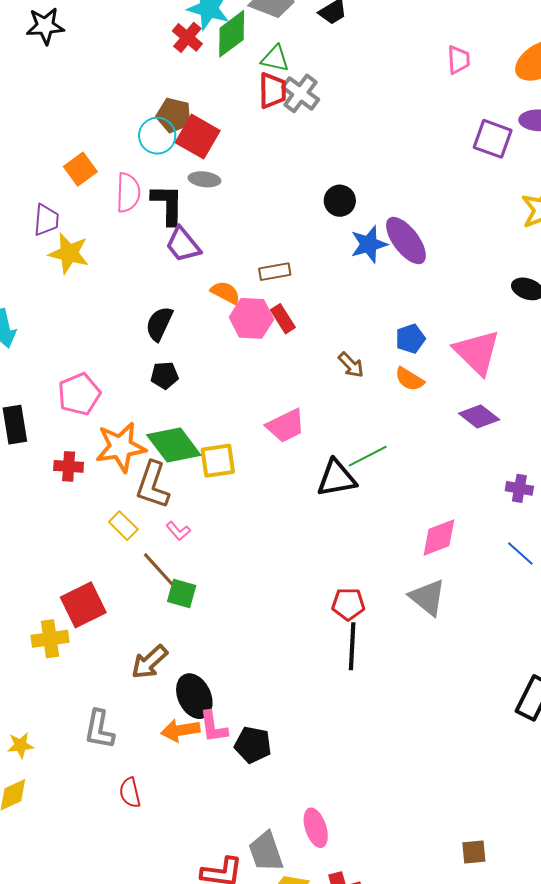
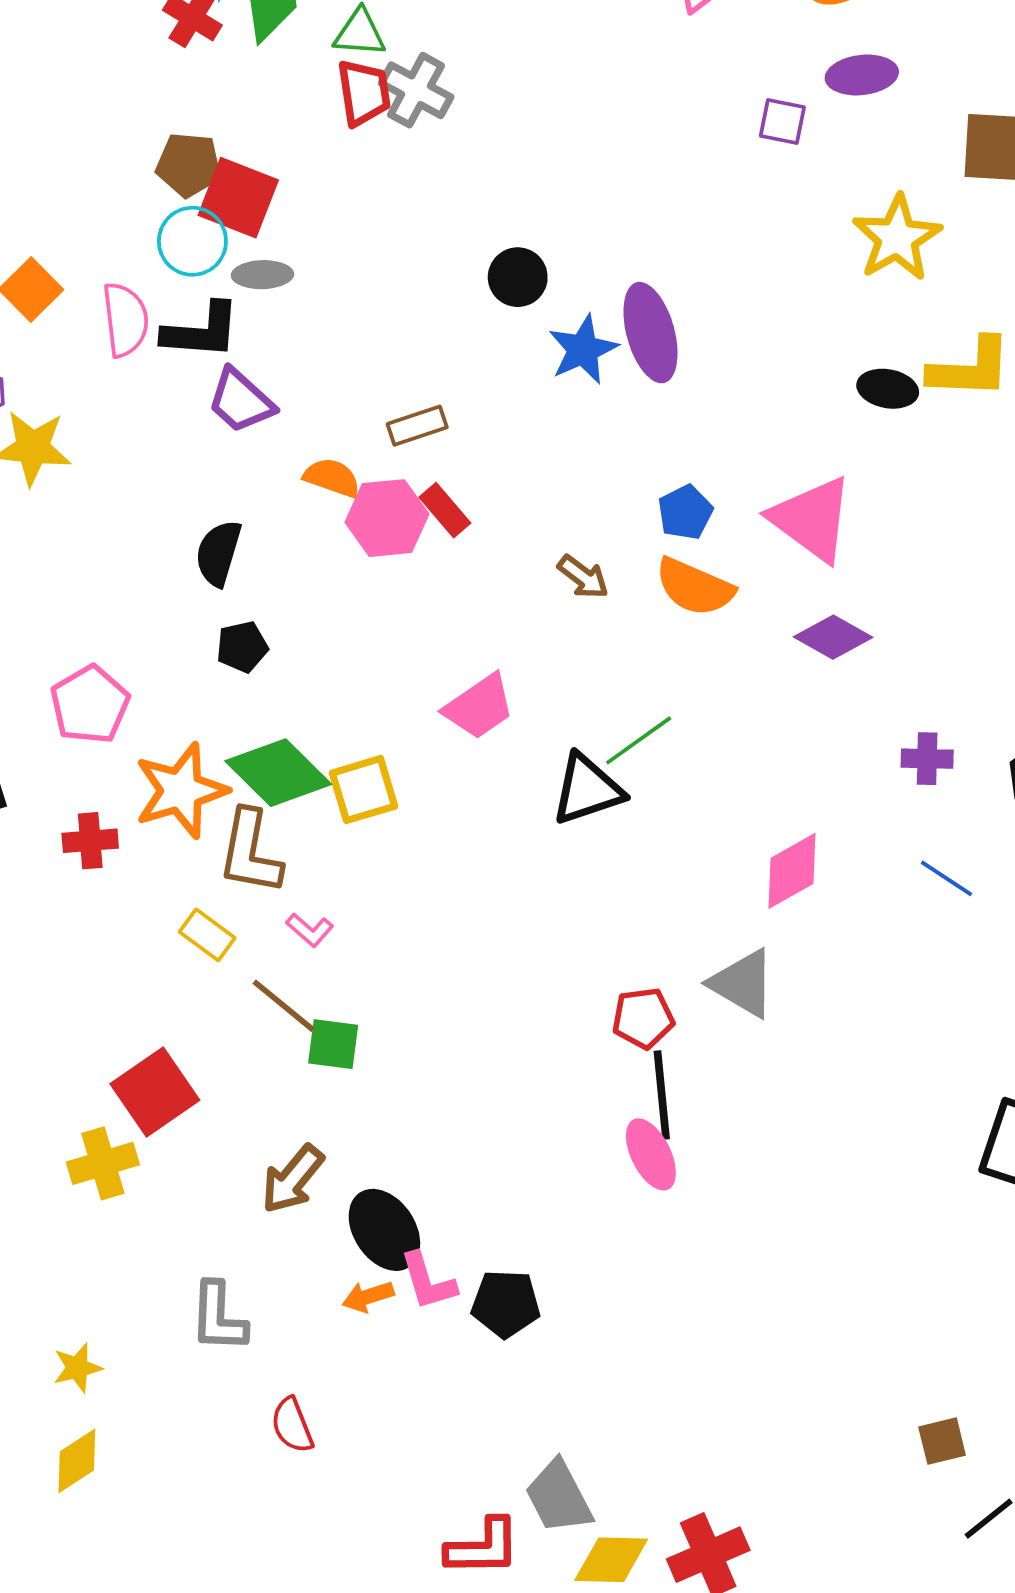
cyan circle: (157, 136) -> (192, 241), moved
purple square: (493, 139) -> (782, 121), size x0.7
black L-shape: (168, 204) -> (201, 331), turned 102
purple ellipse: (406, 241) -> (651, 333), turned 30
orange semicircle: (409, 379) -> (695, 587), size x1.4
gray triangle: (428, 597) -> (743, 983), moved
orange arrow: (180, 730) -> (368, 1297), size x0.7
pink ellipse: (316, 828) -> (651, 1154), moved

